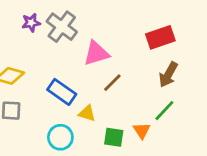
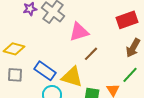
blue rectangle: (62, 92) -> (45, 71), moved
yellow triangle: (87, 113) -> (72, 77), size x1.6

